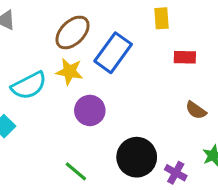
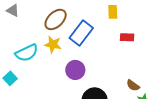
purple circle: (90, 110) -> (75, 70), moved
brown semicircle: (196, 110) -> (133, 85), moved

